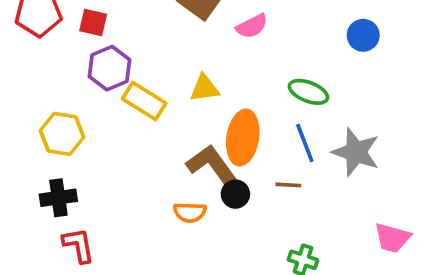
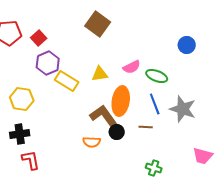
red square: (93, 23) -> (39, 38), turned 35
pink semicircle: (252, 26) -> (132, 67), moved

